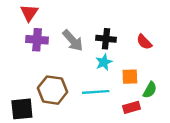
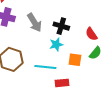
green semicircle: (150, 90) -> (95, 53), moved
red rectangle: (132, 107) -> (62, 83), moved

